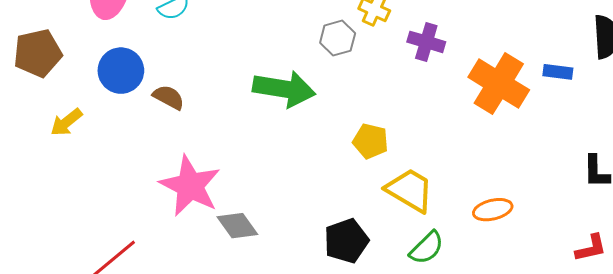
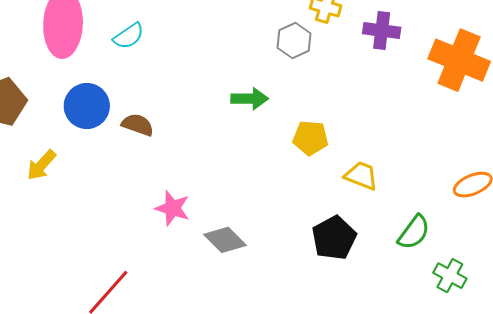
green arrow: (284, 89) -> (250, 99), size x0.6
yellow pentagon: (371, 141) -> (310, 138), moved
pink star: (190, 186) -> (172, 208), size x0.6
yellow trapezoid: (410, 190) -> (361, 176), moved, size x0.7

